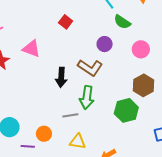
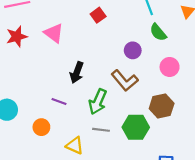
brown L-shape: (90, 68) -> (125, 80), moved
gray line: (70, 115) -> (101, 130), moved
purple line: (28, 146) -> (59, 101), moved

